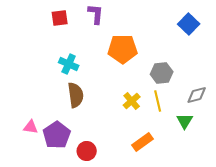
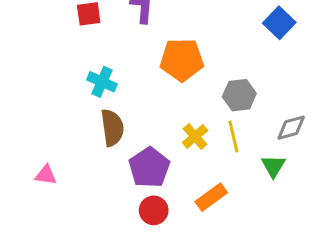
purple pentagon: (57, 135) -> (149, 168), moved
red circle: (87, 151) -> (154, 210), moved

